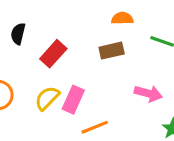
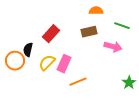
black semicircle: (18, 34) -> (28, 50), moved
pink arrow: (148, 93) -> (113, 47), moved

